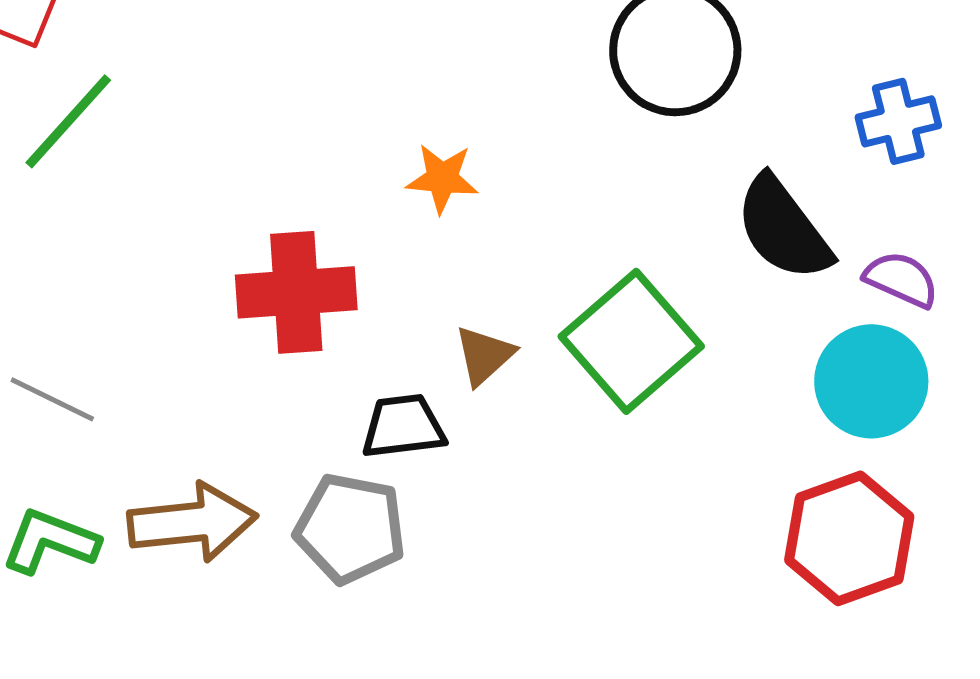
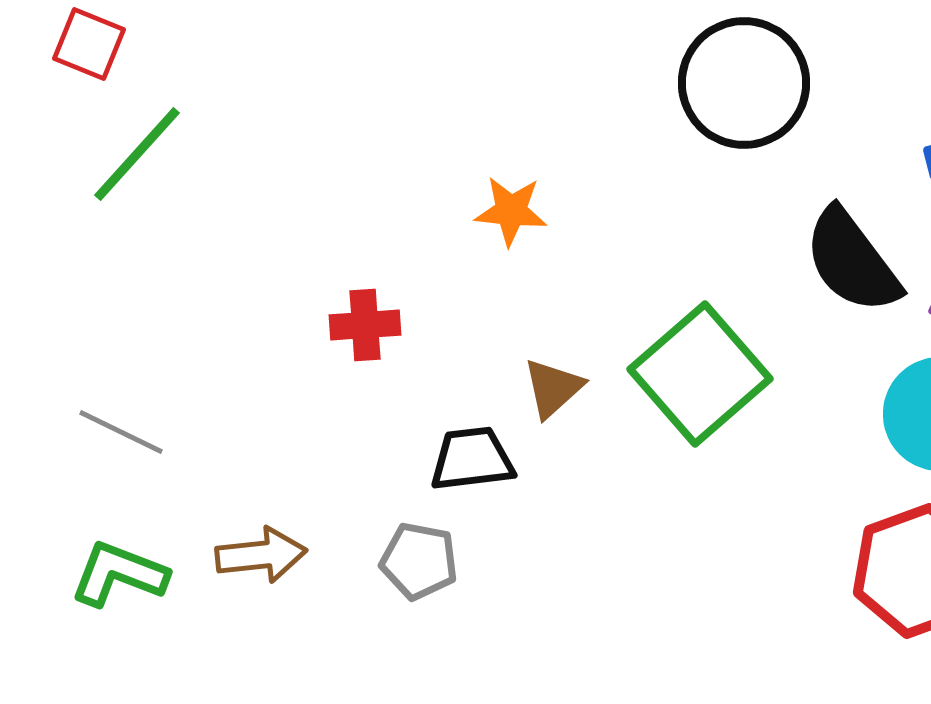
red cross: (296, 292) -> (365, 325), size x0.6
brown arrow: (192, 522) -> (261, 555), size x0.7
gray pentagon: (350, 528) -> (419, 561), size x0.7

